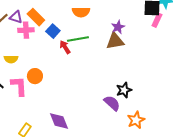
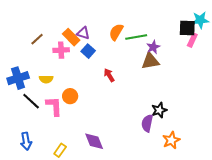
orange semicircle: (81, 12) -> (116, 32), turned 120
purple triangle: (16, 17) -> (83, 33), moved
green line: (78, 39) -> (136, 37), moved
red arrow: (65, 47) -> (109, 75), moved
purple semicircle: (112, 103) -> (147, 123), turned -120

